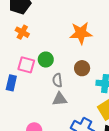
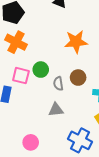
orange cross: (22, 32) -> (16, 42), size x1.5
gray semicircle: (57, 80) -> (58, 84), moved

